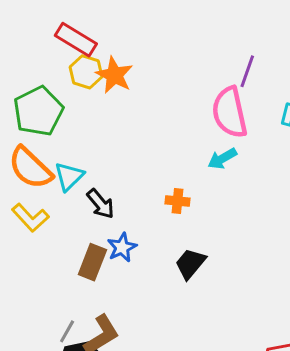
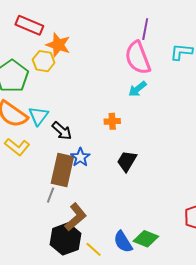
yellow hexagon: (86, 72) -> (44, 61), moved
brown rectangle: (92, 262) -> (62, 170), size x1.4
gray line: (67, 331) -> (51, 195), moved

